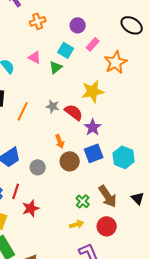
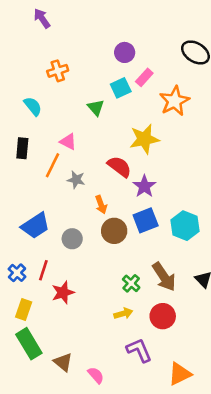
orange cross: (38, 21) -> (58, 71), moved
cyan square: (66, 50) -> (121, 88), moved, turned 35
pink triangle: (35, 57) -> (68, 142), moved
green triangle: (56, 67) -> (96, 108), turned -32
gray star: (53, 106) -> (76, 180), moved

